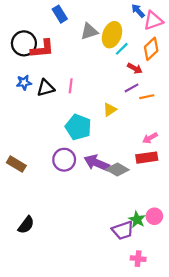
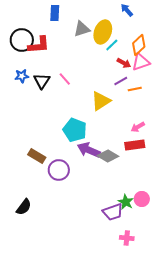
blue rectangle: (60, 14) -> (55, 13), turned 35
pink triangle: (153, 21) -> (141, 62), moved
pink line: (71, 86) -> (65, 79), turned -48
black triangle: (46, 88) -> (42, 81), turned -42
yellow triangle: (110, 110) -> (101, 101), size x1.5
cyan pentagon: (78, 127) -> (75, 130), moved
purple circle: (64, 160) -> (59, 170), moved
brown rectangle: (16, 164) -> (37, 156), moved

